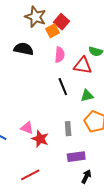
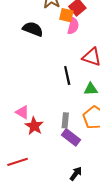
orange square: (53, 31) -> (66, 15), turned 32
pink semicircle: (60, 55) -> (73, 26), moved
purple rectangle: (76, 157) -> (71, 137), moved, turned 36

